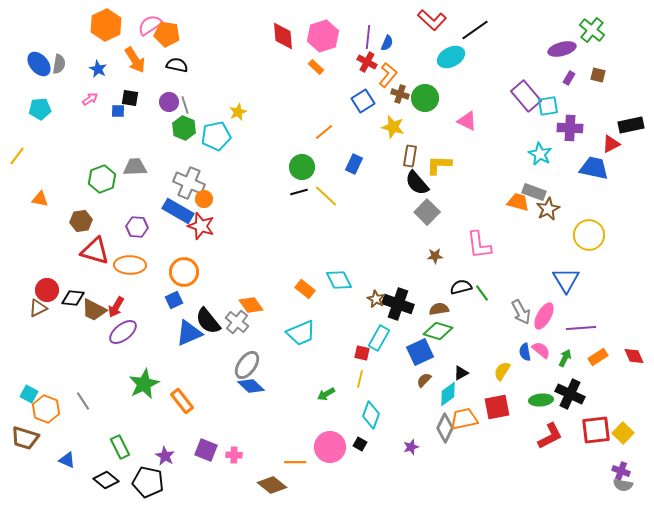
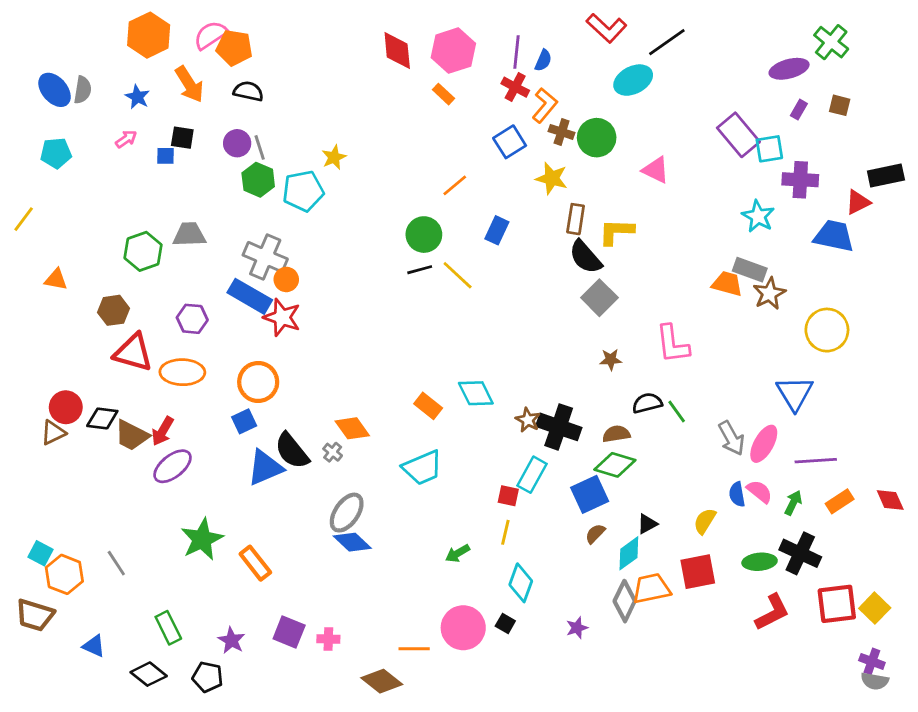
gray cross: (237, 322) -> (333, 452), size x0.6
black pentagon: (148, 482) -> (208, 677), size x0.7

